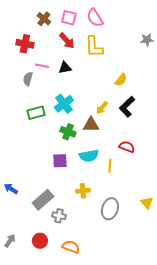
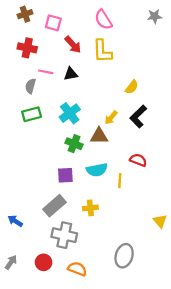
pink square: (69, 18) -> (53, 23), moved
brown cross: (44, 19) -> (25, 14), moved, turned 32
gray star: (147, 40) -> (155, 16), moved
green rectangle: (36, 113) -> (32, 114), moved
blue arrow: (11, 189) -> (15, 221), moved
gray rectangle: (43, 200) -> (54, 206), moved
gray ellipse: (110, 209) -> (124, 256), moved
gray cross: (59, 216) -> (64, 235), size x1.6

